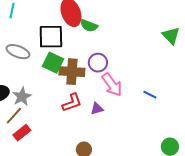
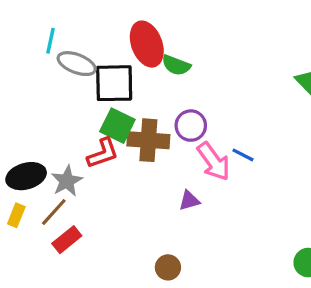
gray ellipse: (18, 52) -> (77, 64), moved
blue line: (150, 95) -> (243, 155), moved
red L-shape: (72, 103) -> (103, 153), moved

